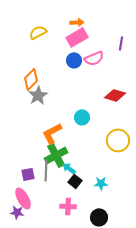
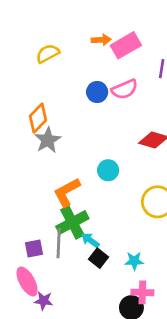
pink rectangle: (77, 37) -> (126, 45), moved
pink cross: (68, 206) -> (142, 292), moved
purple star: (17, 212) -> (44, 301), moved

